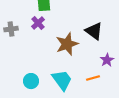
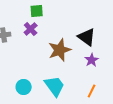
purple star: (107, 60) -> (92, 60), moved
orange line: (93, 78) -> (92, 91), moved, turned -48

